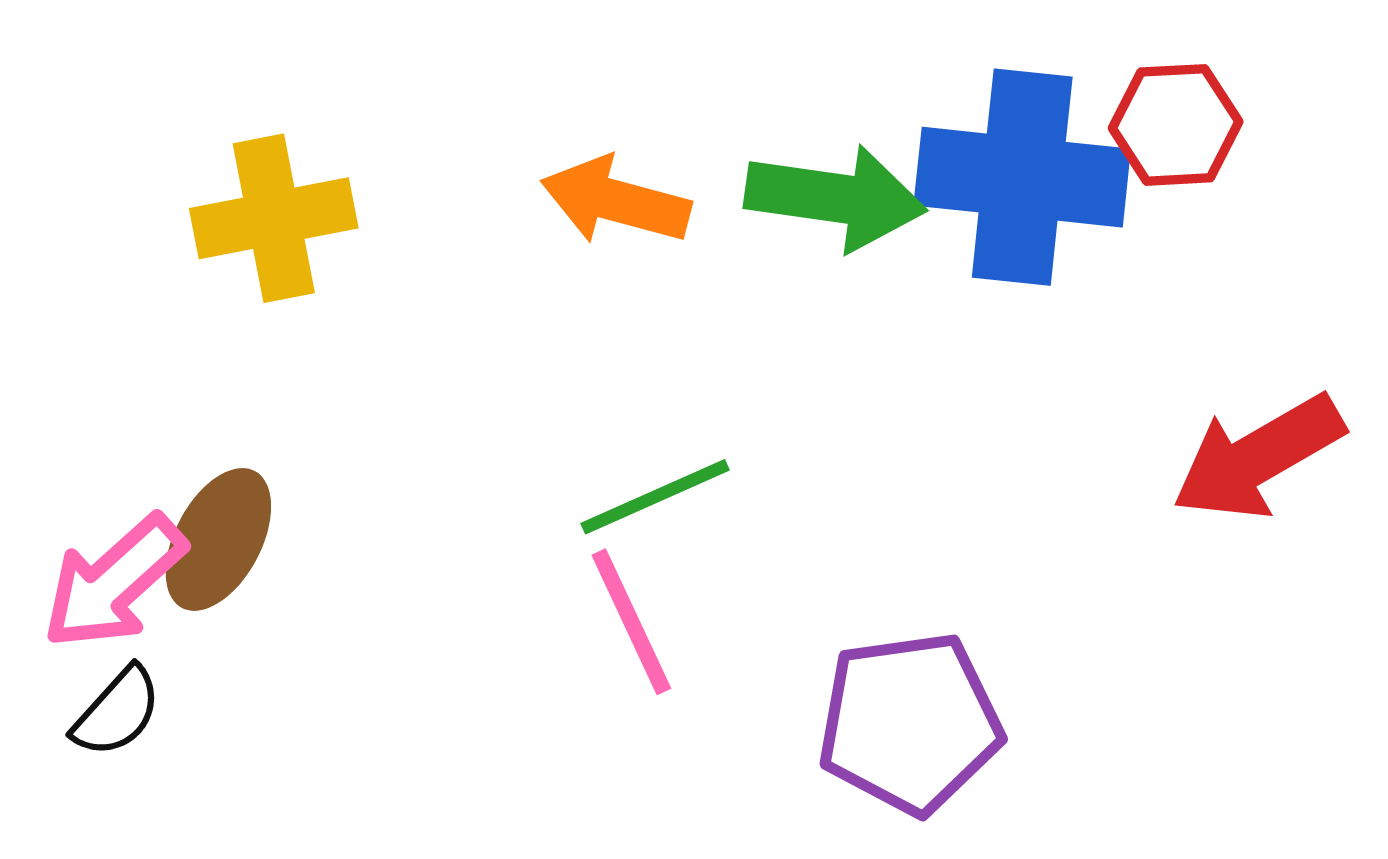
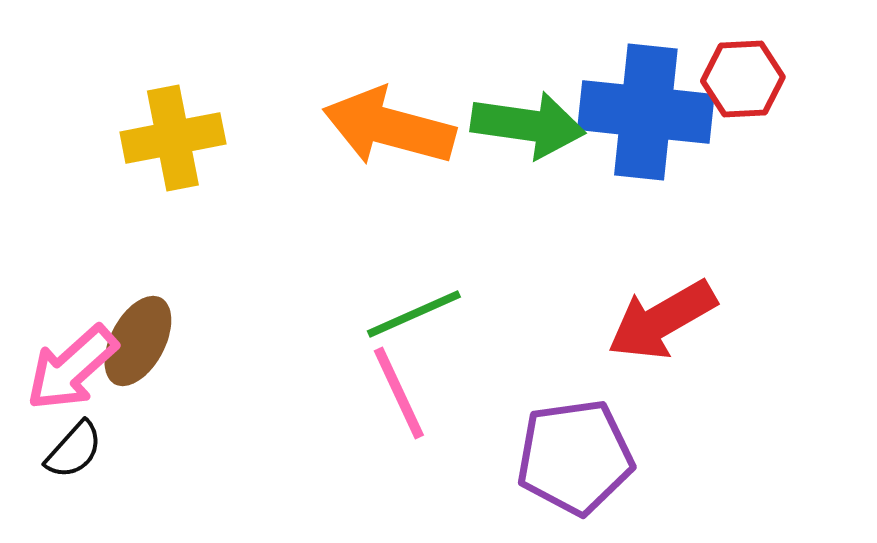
orange arrow: (616, 201) -> (389, 127), size x1.4
red arrow: (1258, 457) -> (662, 320), moved

